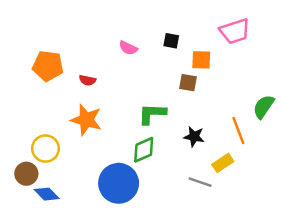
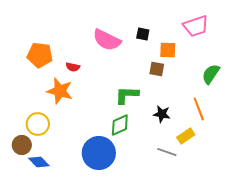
pink semicircle: (128, 48) -> (107, 40), size x1.8
green semicircle: (264, 107) -> (211, 74), moved
orange star: (86, 120) -> (60, 91), moved

